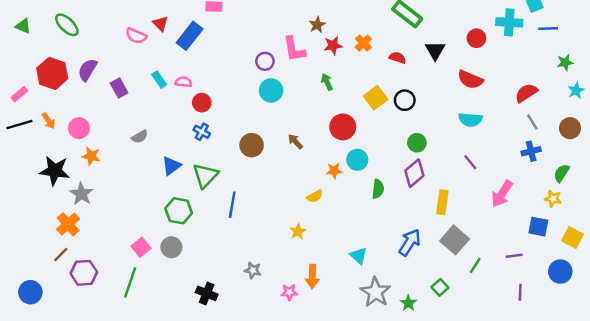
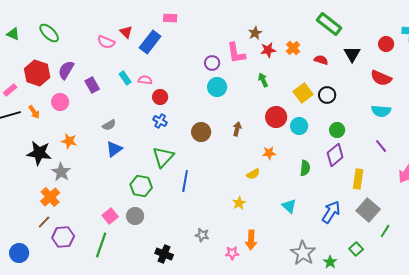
pink circle: (79, 128) -> (60, 102), moved
brown arrow: (295, 142) -> (237, 129), turned 56
cyan circle: (357, 160) -> (299, 126), moved
blue triangle: (171, 166) -> (114, 149), moved
cyan triangle: (359, 256) -> (289, 206), moved

